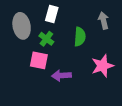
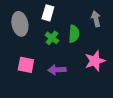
green cross: (46, 39) -> (52, 38), moved
pink square: (39, 60) -> (26, 65), moved

